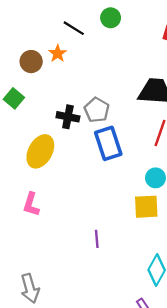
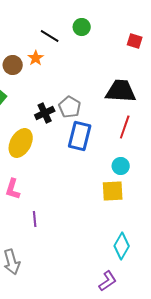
black cross: (68, 117) -> (45, 113), turned -36
blue rectangle: (108, 143) -> (80, 136), turned 32
purple line: (97, 239) -> (35, 219), moved

